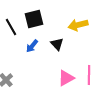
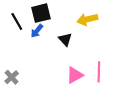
blue arrow: (32, 46) -> (37, 31), moved

